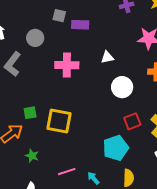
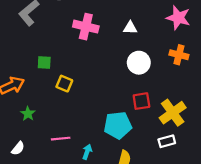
green square: (30, 113) -> (44, 63), moved
yellow square: (59, 121) -> (64, 84), size x0.6
cyan arrow: (93, 178) -> (87, 152), turned 48

